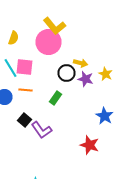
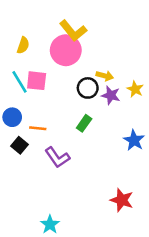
orange line: (26, 90) -> (38, 128), moved
green rectangle: (56, 98) -> (84, 123), moved
black square: (24, 120) -> (19, 145), moved
red star: (90, 145) -> (122, 200), moved

